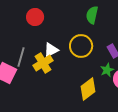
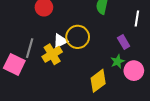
yellow circle: (81, 46) -> (78, 37), moved

